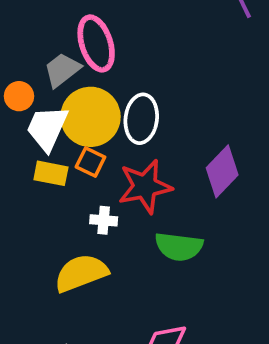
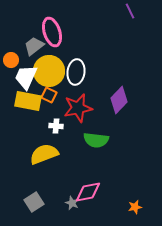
yellow rectangle: (51, 173) -> (28, 101), size x1.5

